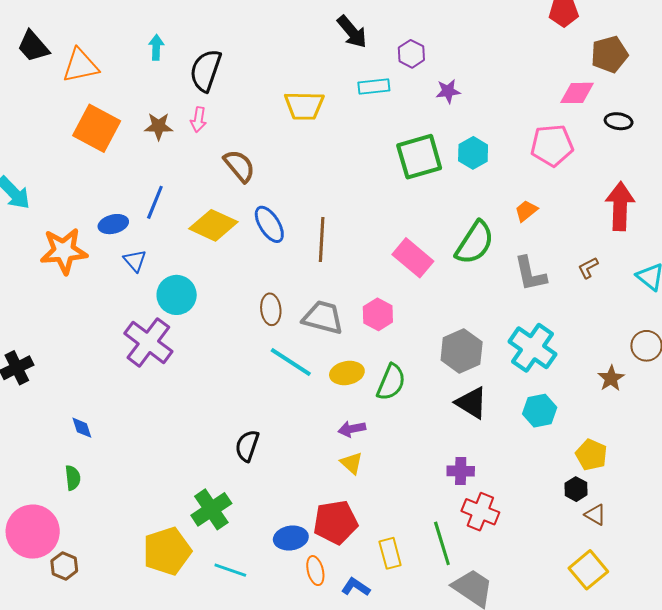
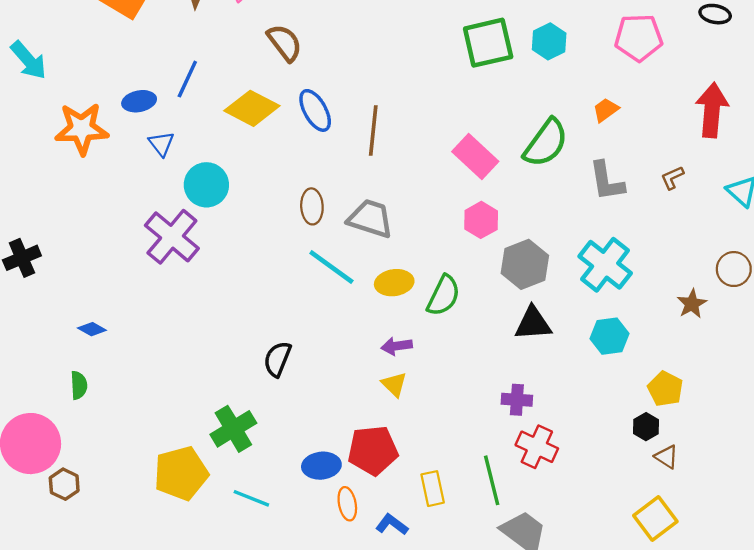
pink hexagon: (378, 314) -> (481, 220), moved
black triangle: (471, 403) -> (533, 323), turned -39
blue diamond: (82, 428) -> (92, 329), turned -45

